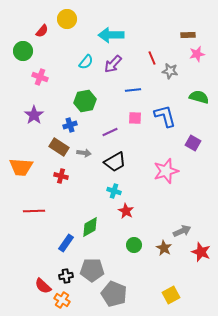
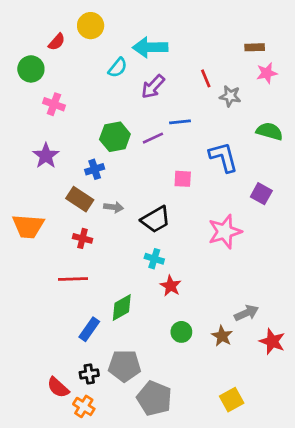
cyan semicircle: (86, 62) -> (118, 68), moved
pink square: (135, 118) -> (183, 179), moved
purple line: (110, 132) -> (153, 138), moved
red line: (34, 211) -> (73, 279), moved

